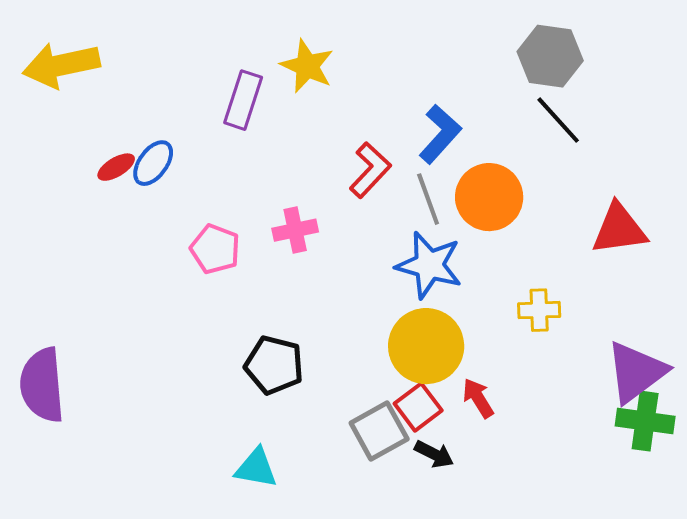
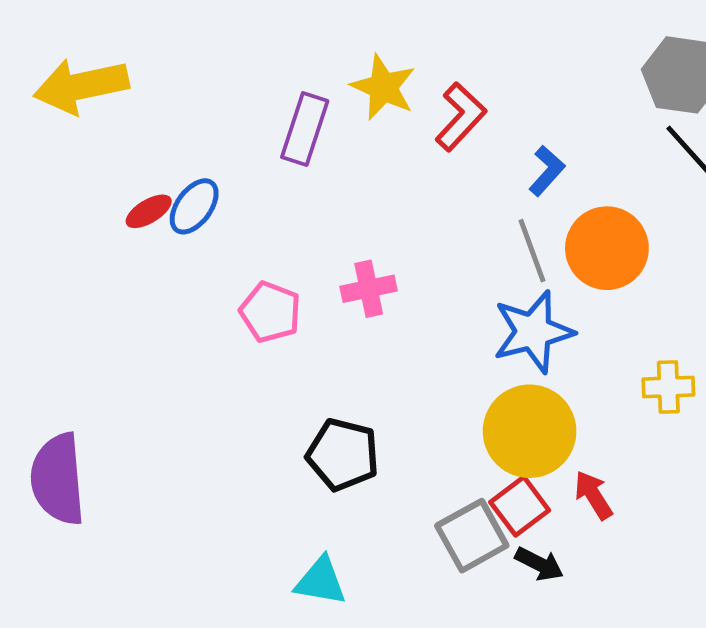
blue L-shape: (440, 134) -> (547, 171), size x0.7
red L-shape: (370, 170) -> (461, 117), moved
blue star: (429, 265) -> (533, 332), turned -30

